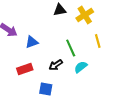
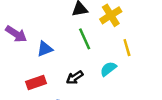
green line: (71, 48) -> (85, 39), moved
cyan semicircle: (81, 67) -> (108, 69), moved

